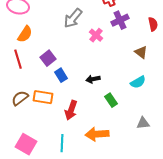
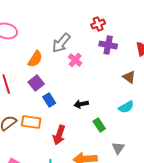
purple cross: (120, 20) -> (108, 45), turned 36
orange semicircle: (25, 34) -> (35, 59), moved
pink cross: (96, 35) -> (75, 60), moved
gray triangle: (143, 123) -> (118, 148), moved, turned -48

